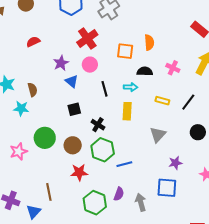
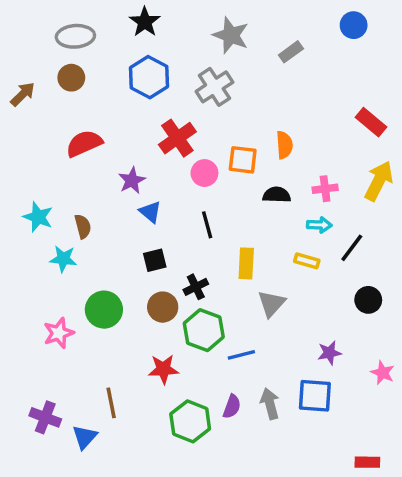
red semicircle: (33, 42) -> (84, 143), size x1.5
pink circle: (90, 65) -> (204, 173), moved
pink cross: (173, 68) -> (325, 189), turned -32
cyan arrow: (131, 87) -> (319, 225), moved
yellow rectangle: (162, 101) -> (307, 261), moved
black cross: (98, 125) -> (196, 287), turned 32
gray triangle: (158, 135) -> (271, 304), moved
brown circle: (73, 145) -> (163, 307), moved
gray arrow: (141, 202) -> (270, 404), moved

